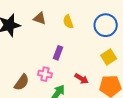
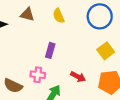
brown semicircle: (22, 82) -> (13, 86), turned 84

